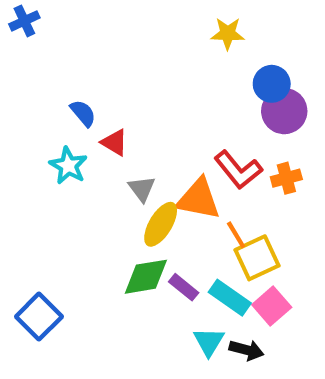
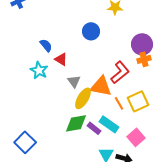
blue circle: (272, 84) -> (91, 31), moved
red L-shape: (238, 170) -> (120, 72), turned -90
orange cross: (286, 178) -> (144, 59), moved
yellow square: (257, 258) -> (138, 101), moved
cyan rectangle: (230, 298) -> (109, 124), moved

